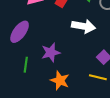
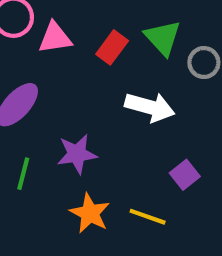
yellow line: (98, 77) -> (148, 217), moved

